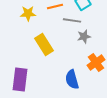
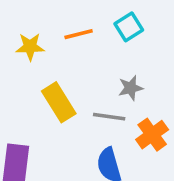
gray line: (72, 20) -> (109, 117), moved

